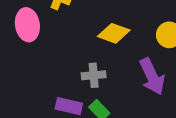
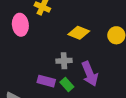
purple arrow: (152, 76) -> (90, 74), moved

